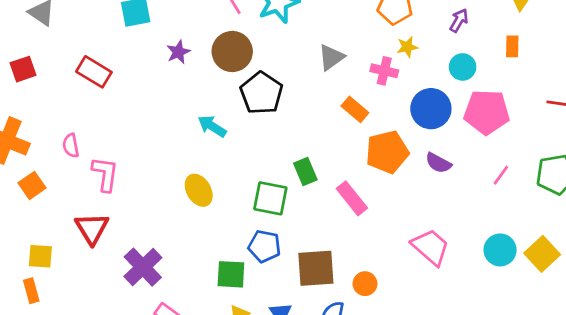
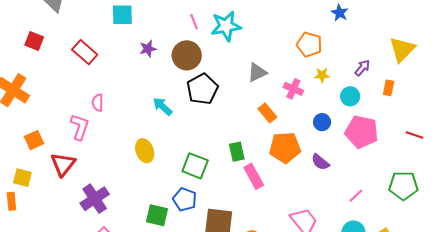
purple arrow: (459, 20) -> (362, 68), moved
yellow star: (407, 47) -> (322, 75), moved
red square: (23, 69) -> (34, 41), turned 30
blue circle: (431, 109) -> (322, 122), size x0.6
pink semicircle: (71, 146) -> (98, 103), moved
green rectangle: (305, 171) -> (237, 152), moved
pink line: (501, 175) -> (356, 196), moved
orange square: (32, 185) -> (34, 140), moved

